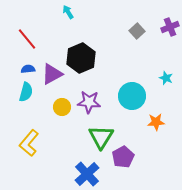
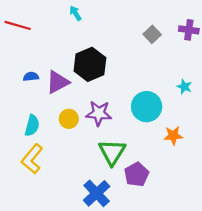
purple cross: (170, 27) -> (189, 30), turned 30
red line: (27, 39) -> (18, 25), moved, turned -35
cyan semicircle: (26, 92) -> (32, 126), moved

